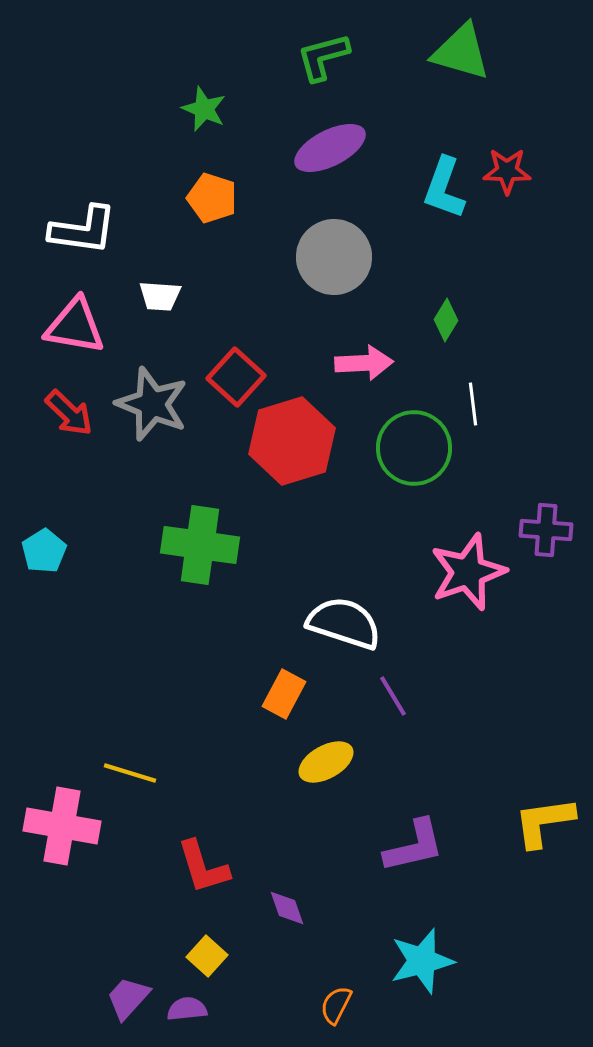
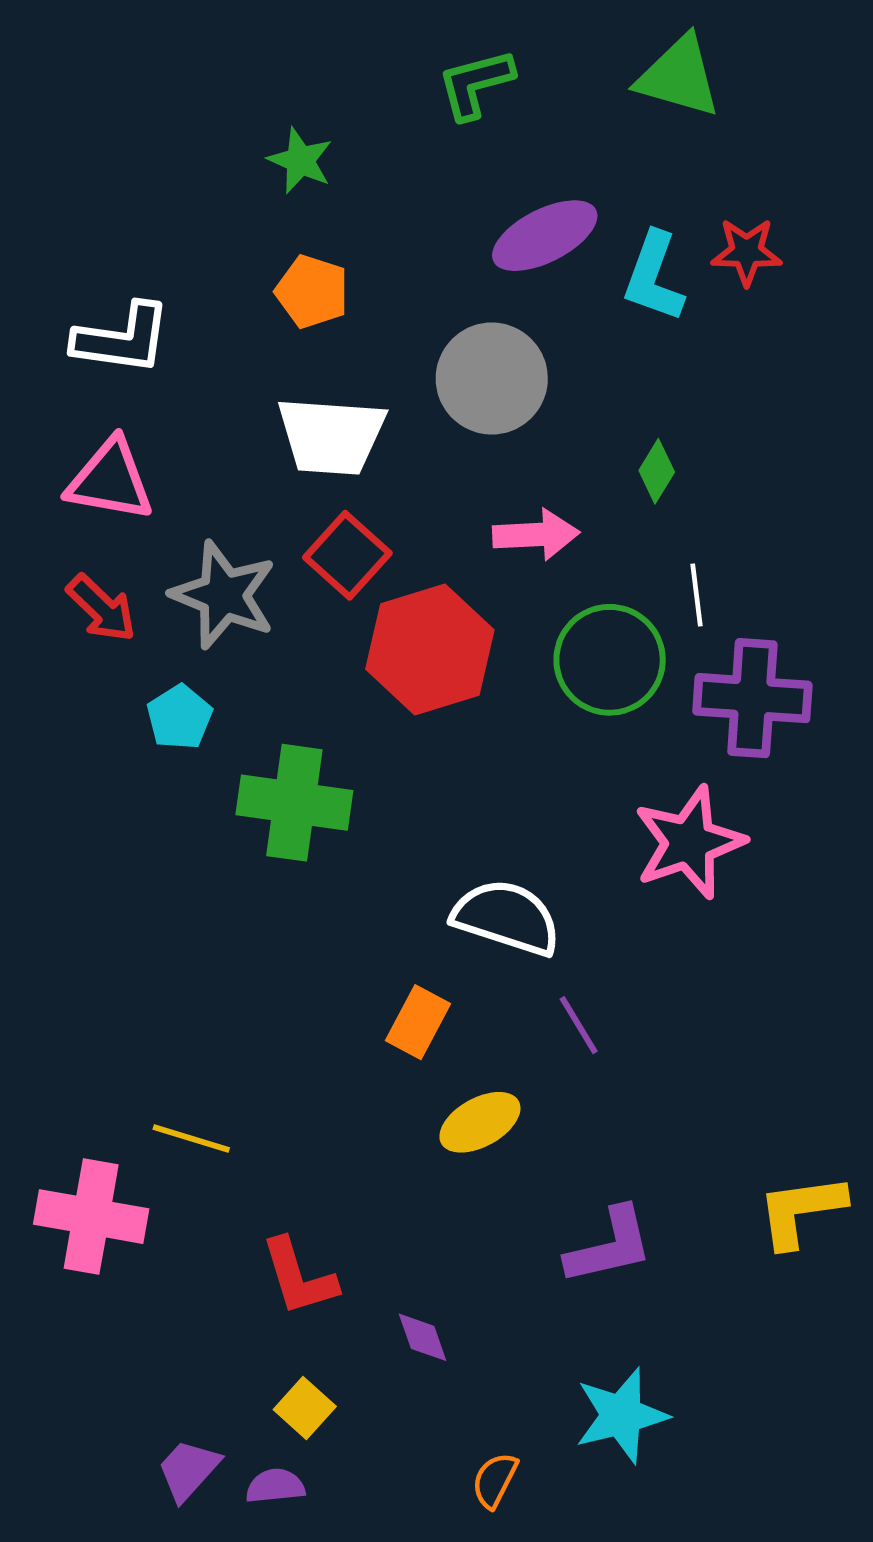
purple ellipse: (330, 148) -> (545, 236), moved
white trapezoid: (160, 296) -> (331, 436), moved, size x1.8
purple cross: (546, 530) -> (752, 698), moved, size x1.5
cyan pentagon: (44, 551) -> (179, 717), moved

